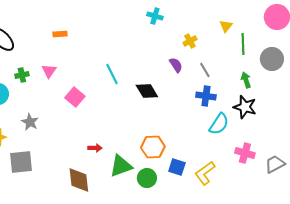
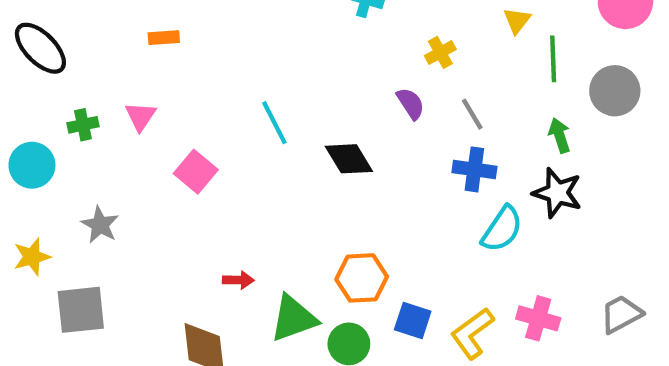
pink cross: (245, 153) -> (538, 318), moved

